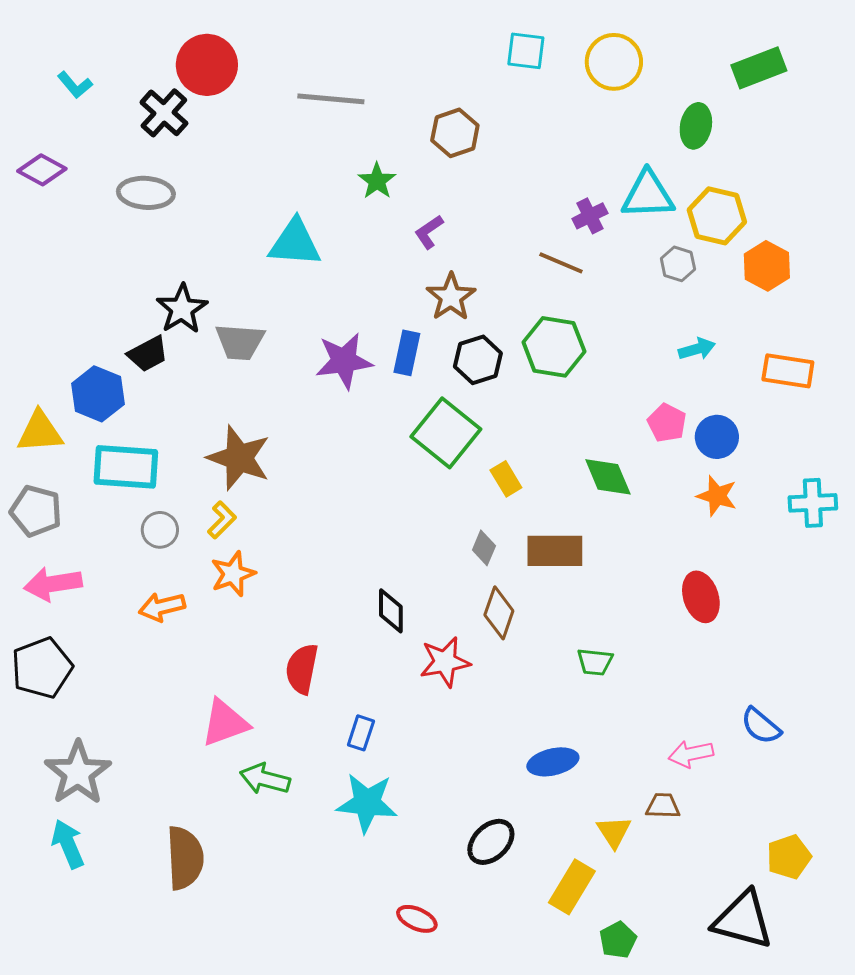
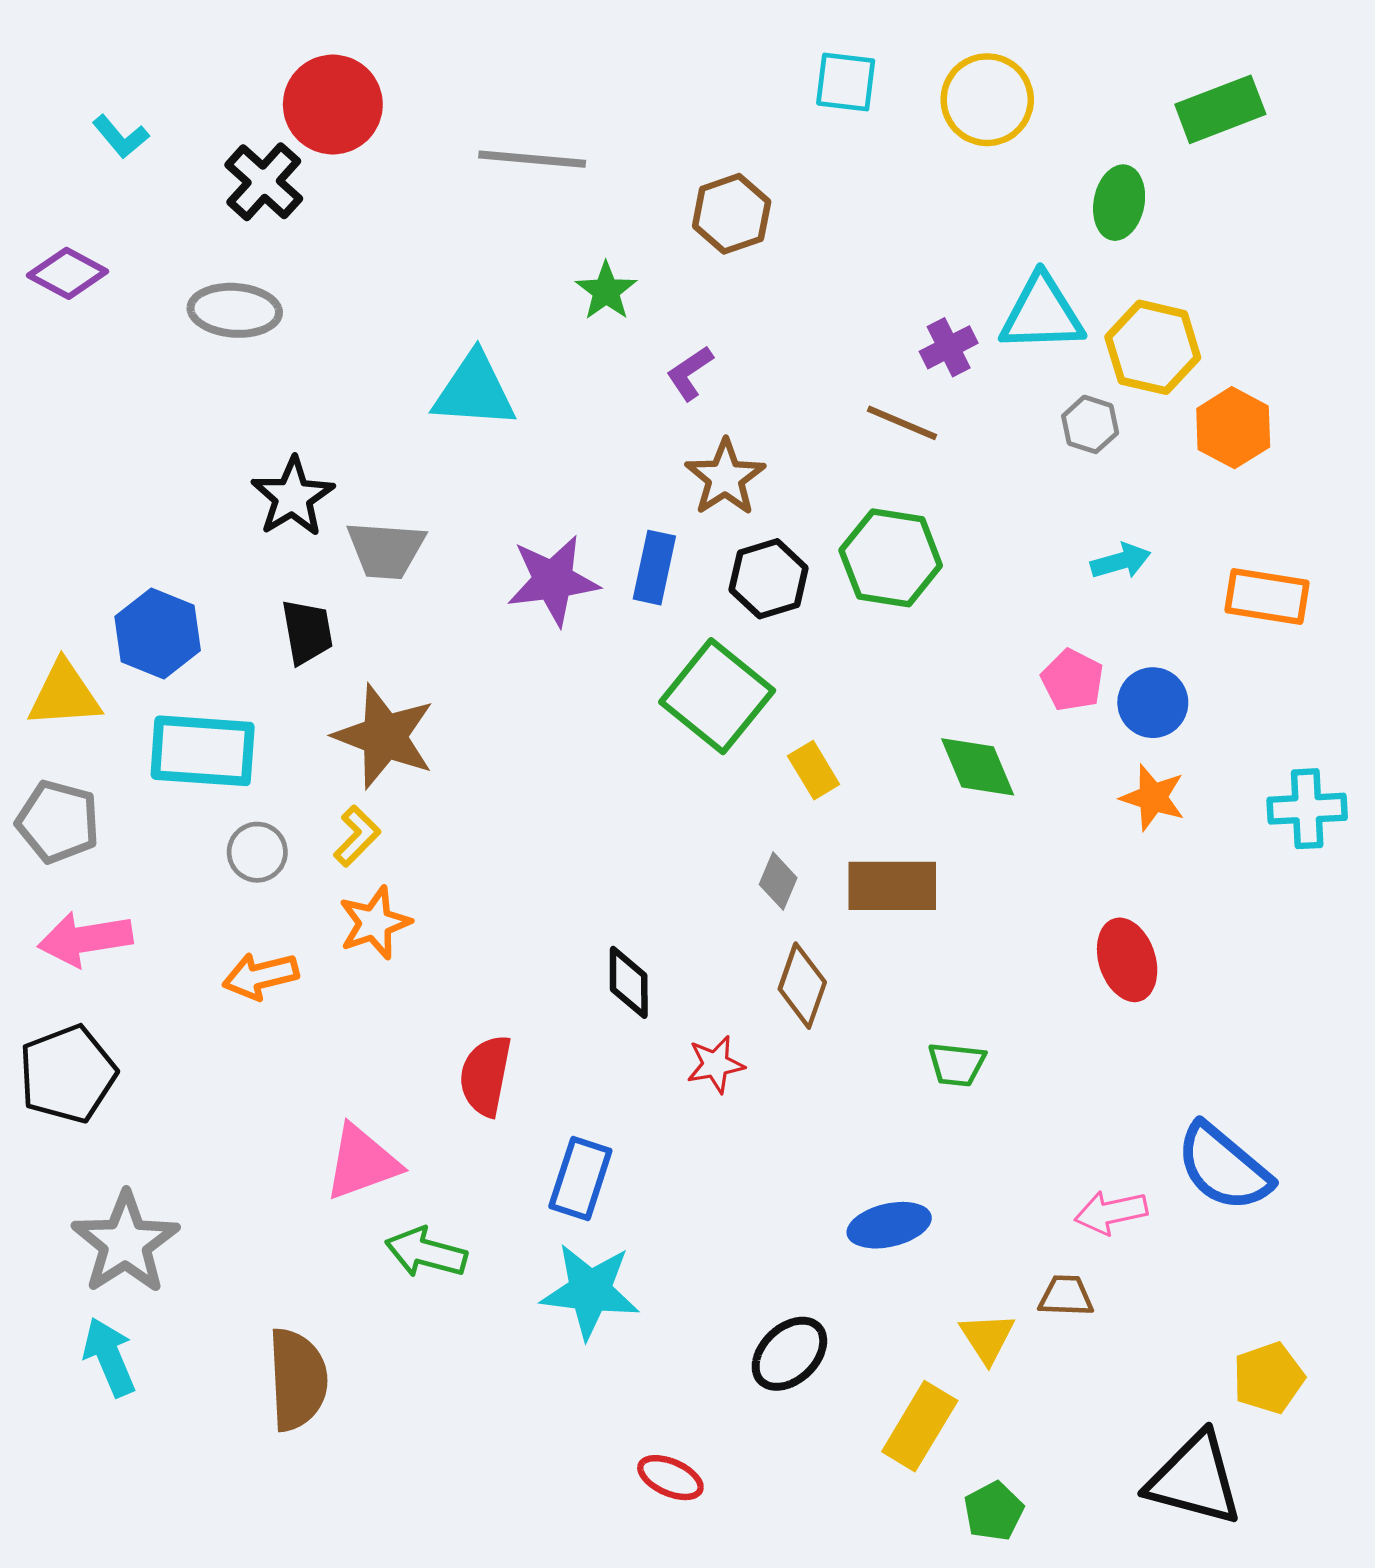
black trapezoid: (148, 354) -> (307, 632), moved, turned -72
red star: (445, 662) -> (715, 1064), size x0.7
blue semicircle: (761, 726) -> (1224, 1167), size x1.5
blue rectangle: (361, 733) -> (580, 1179), size x1.4

